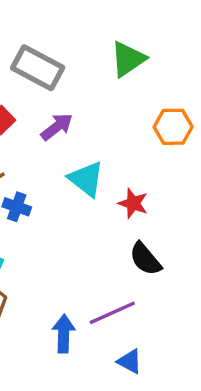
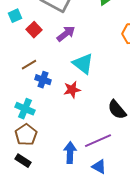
red star: (133, 203) -> (72, 90), moved, turned -30
blue triangle: (130, 361) -> (99, 167), moved

